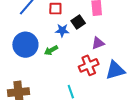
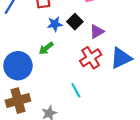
black square: (78, 22) -> (75, 22), moved
blue circle: (25, 45) -> (18, 66), moved

